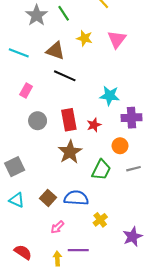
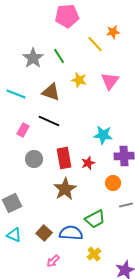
black line: (65, 76) -> (49, 121), moved
green trapezoid: (101, 170) -> (95, 219), moved, turned 35

